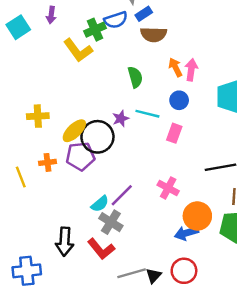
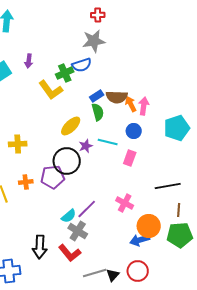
blue rectangle: (144, 14) -> (97, 96), moved
brown semicircle: (153, 34) -> (117, 97), moved
yellow ellipse: (74, 131) -> (71, 126), moved

